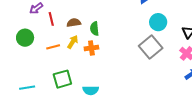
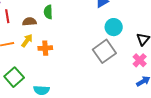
green semicircle: (94, 29) -> (48, 12), moved
green square: (62, 79) -> (14, 77), turned -30

